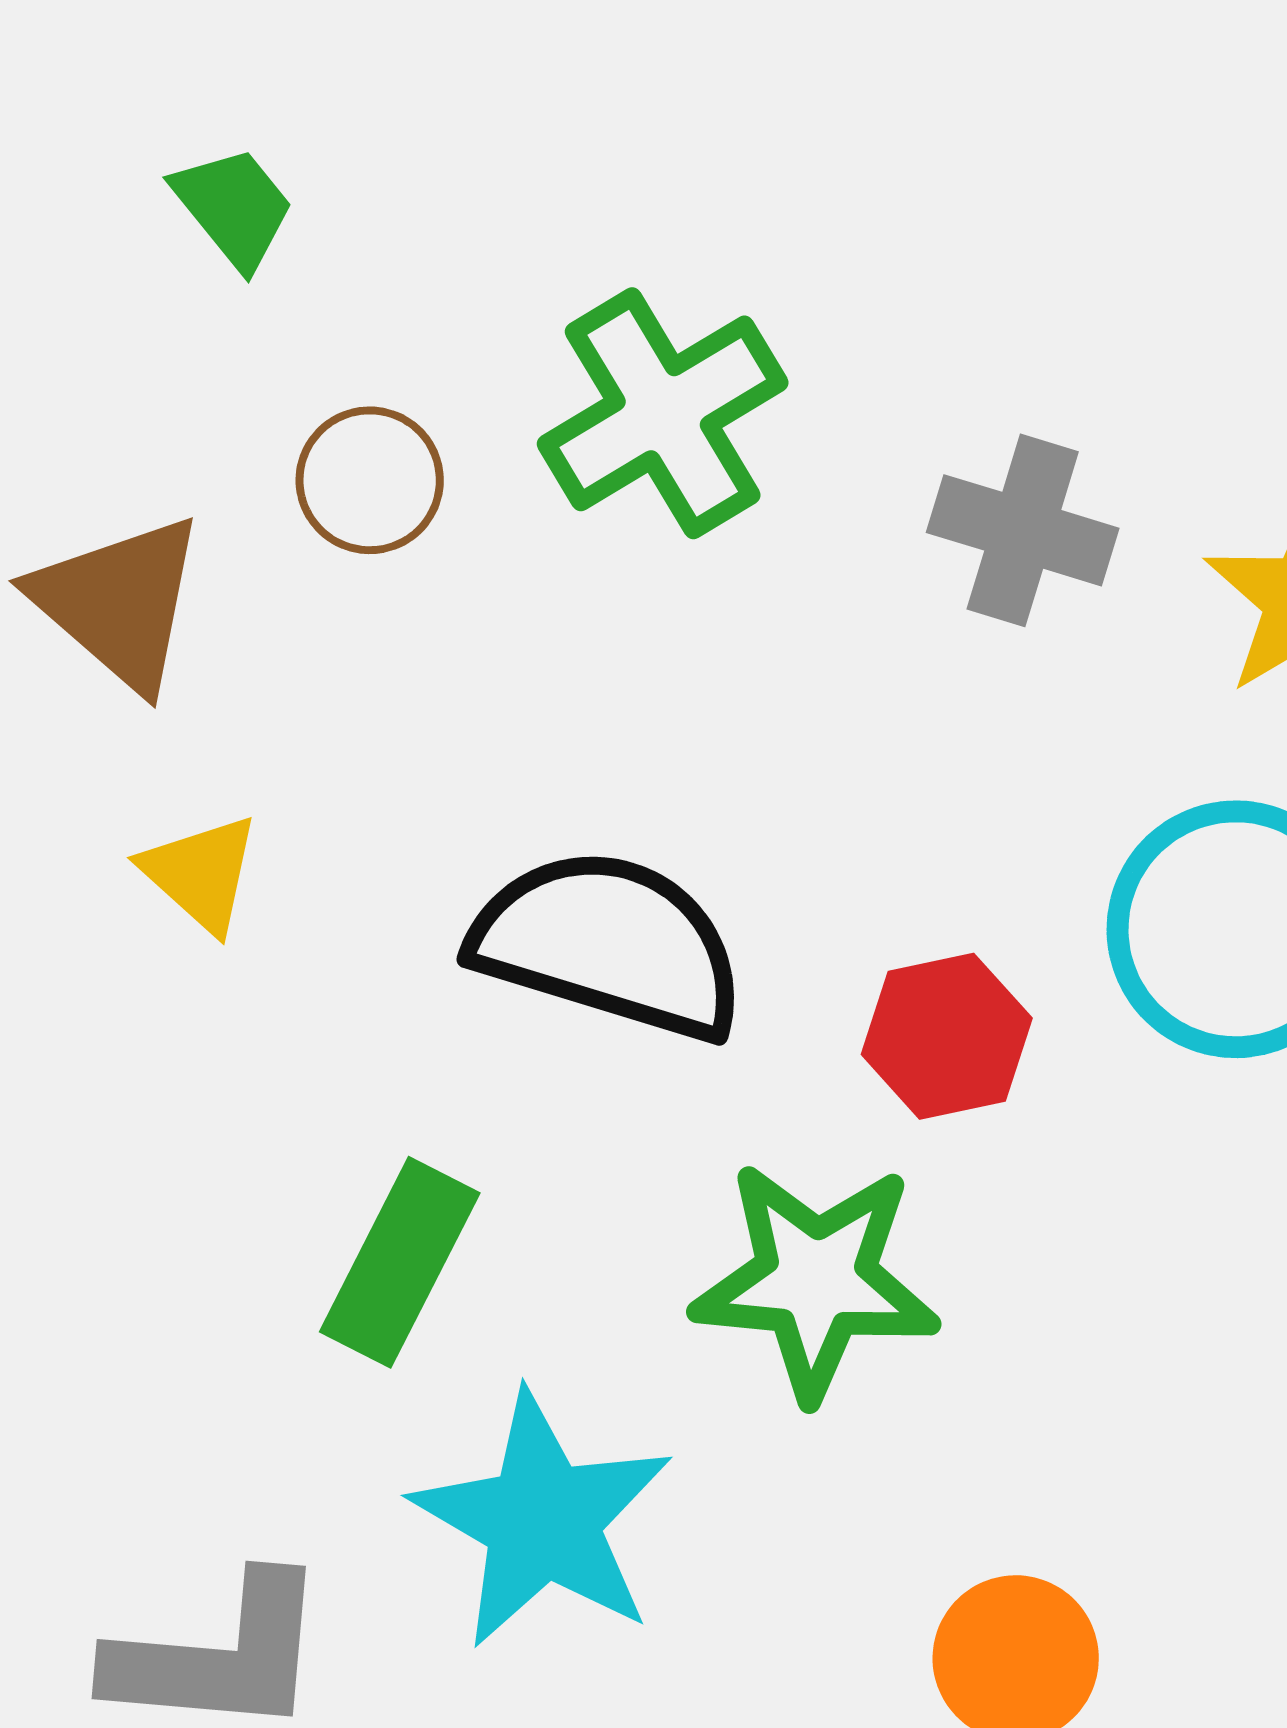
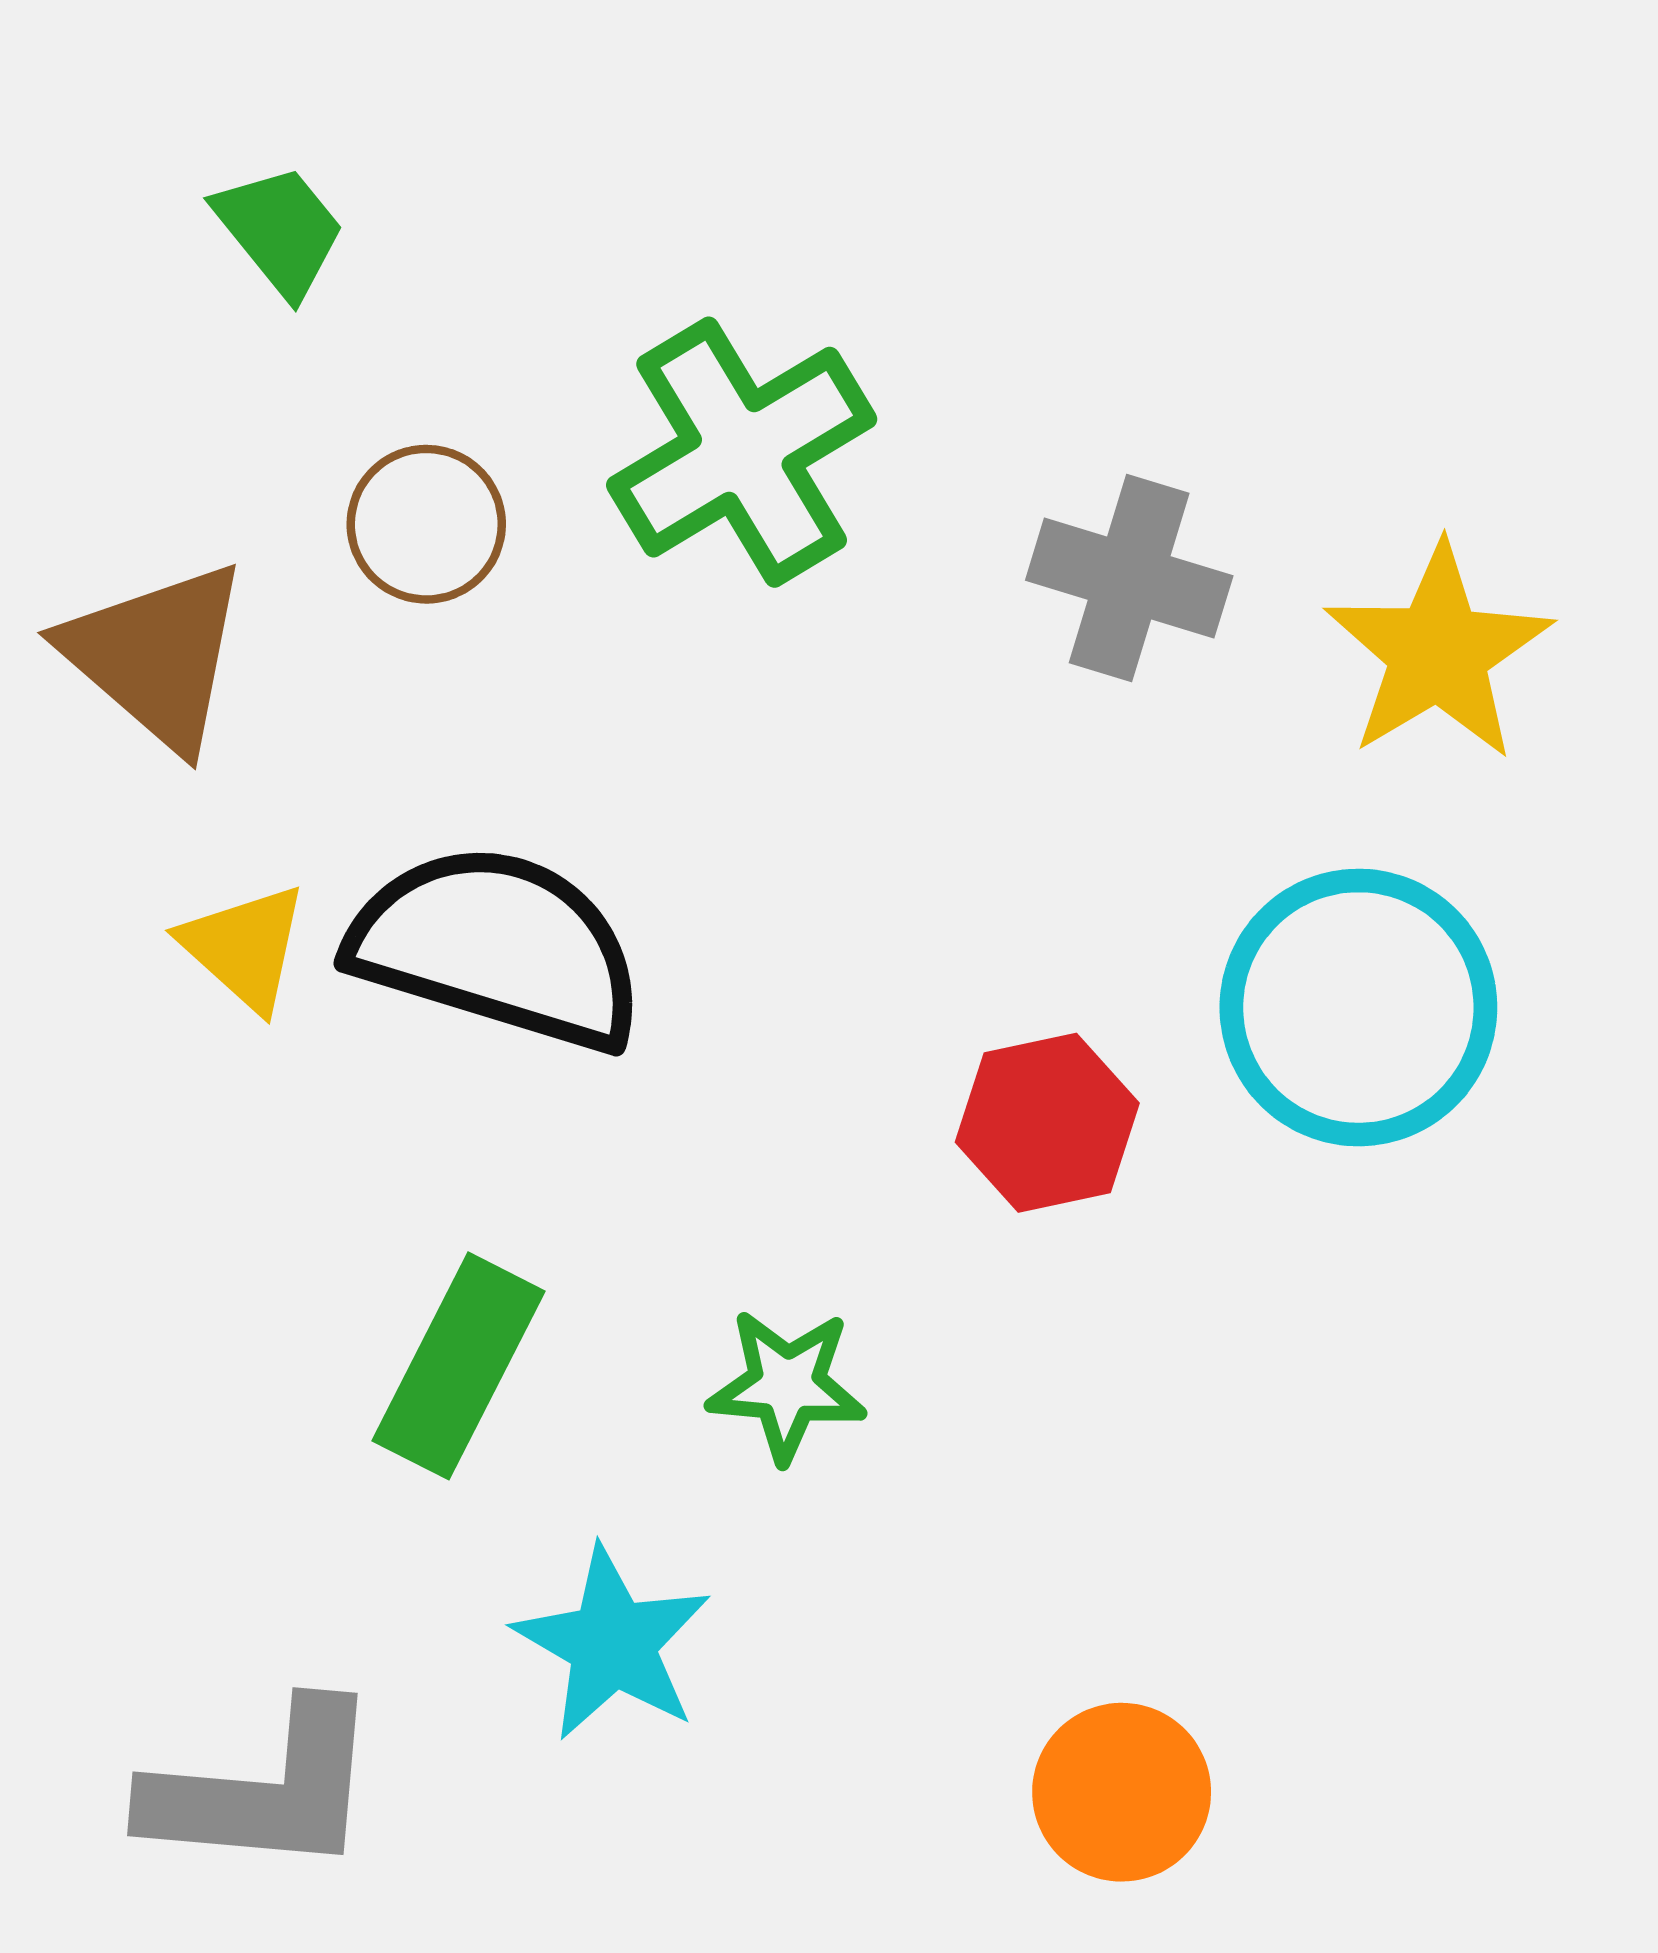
black semicircle: (609, 944) -> (497, 947), moved
green star: (816, 1280) -> (787, 1385), moved, size x0.6
cyan star: (543, 1520) -> (612, 1644), size x0.7

